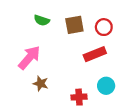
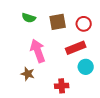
pink arrow: (29, 58) -> (38, 51), moved, turned -60
cyan circle: (106, 86) -> (86, 67), moved

